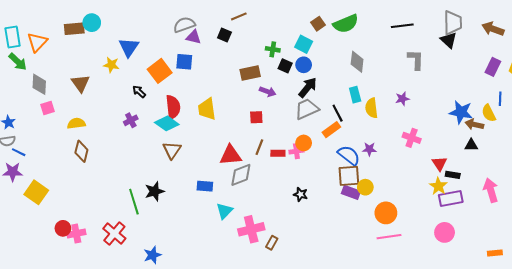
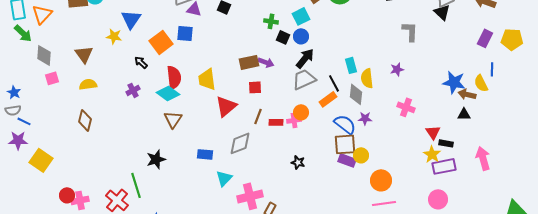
cyan square: (304, 44) -> (301, 16), turned 36
gray diamond: (357, 62) -> (356, 94), moved
brown rectangle: (250, 73) -> (249, 62), moved
yellow semicircle: (76, 123) -> (88, 84), moved
red triangle: (231, 155) -> (226, 106), moved, turned -35
green line: (134, 202) -> (136, 185), moved

